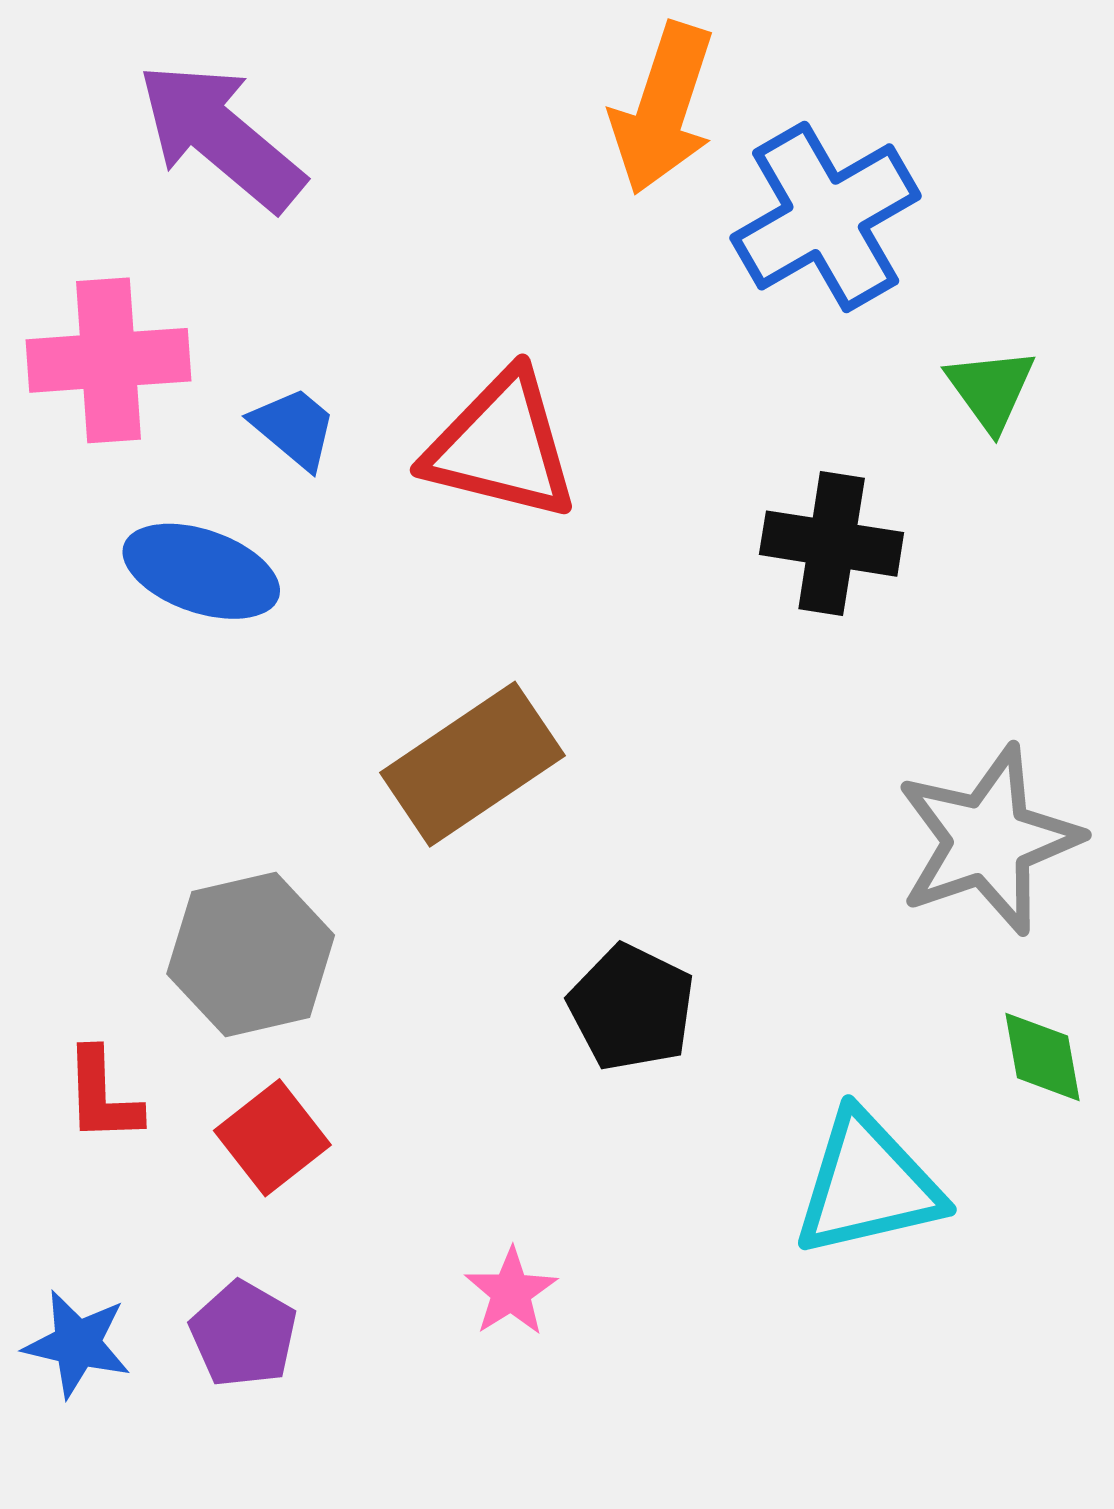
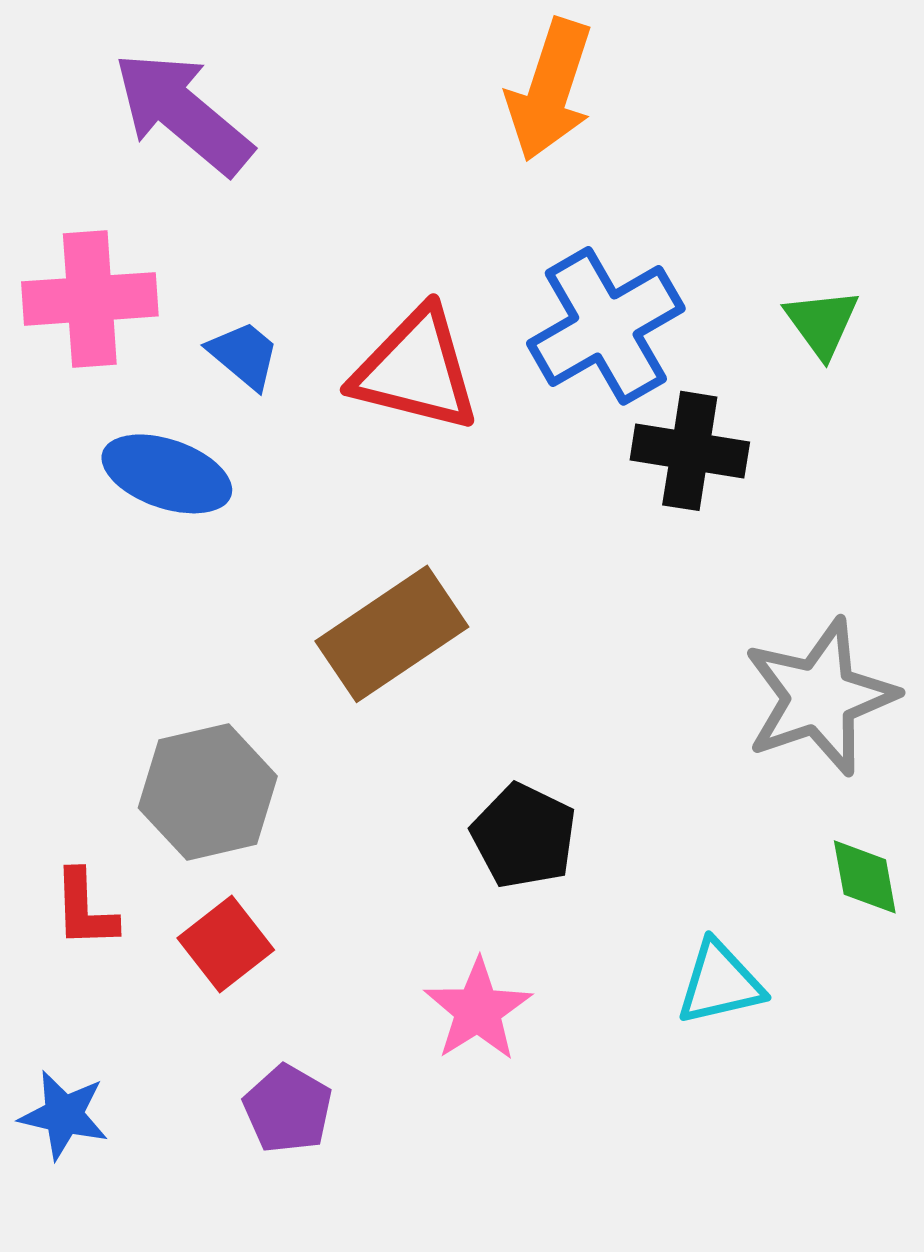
blue cross: (826, 217) -> (606, 326), moved
cyan triangle: (868, 1185) -> (720, 983), size x0.7
pink star: (511, 1292) -> (478, 1010), moved, size x1.4
purple pentagon: (243, 1334) -> (288, 1109), moved

